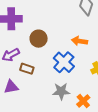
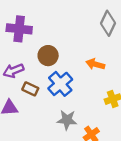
blue cross: (64, 62) -> (60, 84), moved

